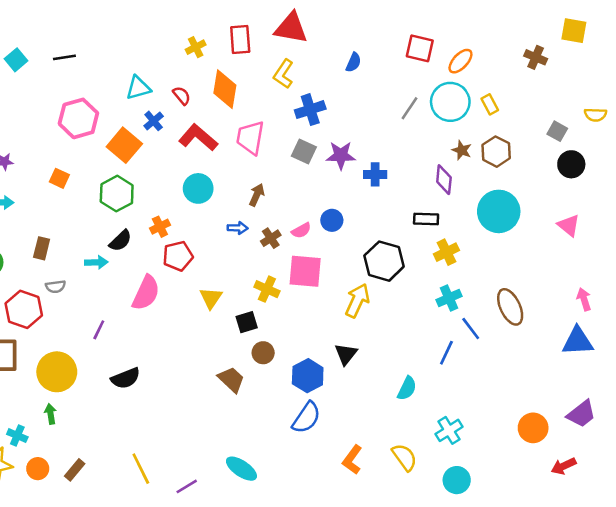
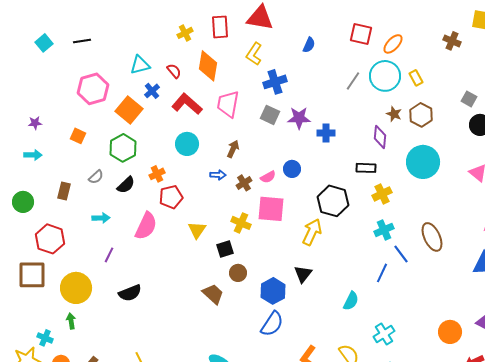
cyan arrow: (96, 262) -> (101, 218), moved
gray semicircle: (56, 287) -> (96, 177), moved, turned -35

